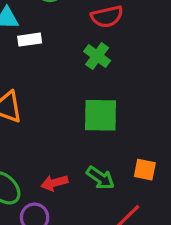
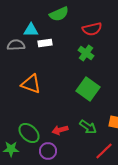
green square: (100, 115) -> (88, 89), turned 35

